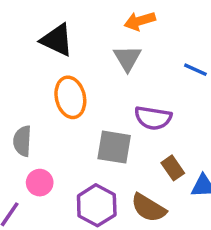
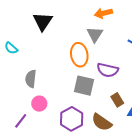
black triangle: (57, 40) -> (43, 21), moved, turned 35
orange ellipse: (70, 97) -> (79, 55), moved

